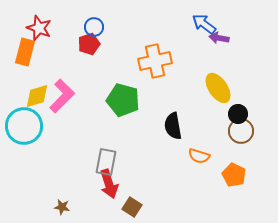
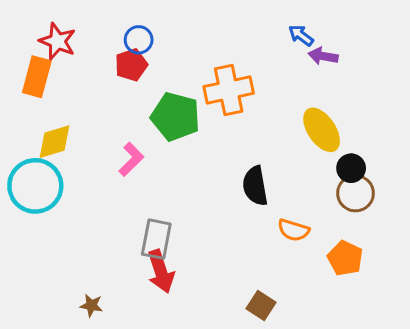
blue arrow: (204, 24) -> (301, 35), size x0.7
pink L-shape: (62, 96) -> (131, 159), moved, size x0.7
green pentagon: (123, 100) -> (175, 117), moved
brown square: (132, 207) -> (261, 305), moved

